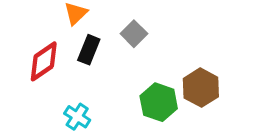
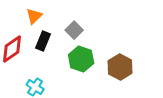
green hexagon: (159, 102) -> (81, 59), moved

